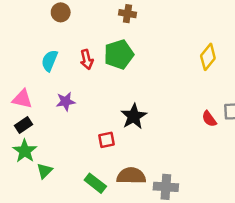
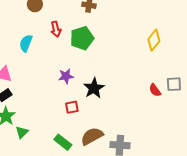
red arrow: (87, 59) -> (56, 29), moved
purple star: (66, 101) -> (66, 76), moved
brown semicircle: (131, 176) -> (92, 136), turned -30

